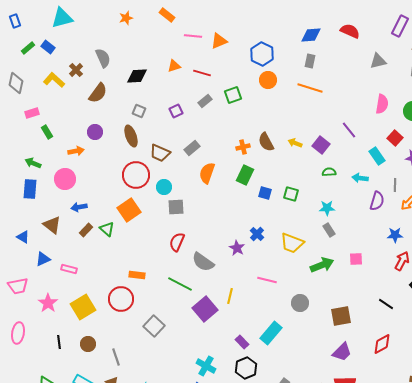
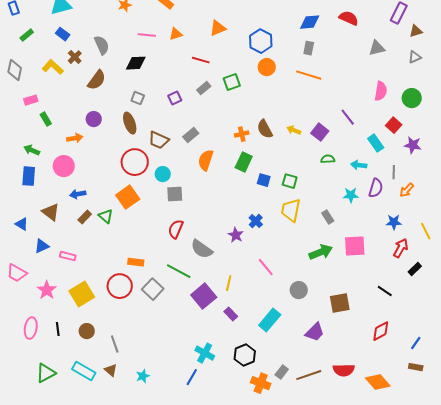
pink line: (193, 36) -> (147, 35), moved
blue rectangle: (48, 47) -> (63, 34), moved
orange triangle: (174, 66) -> (176, 34), moved
cyan star: (327, 208) -> (351, 195), moved
yellow trapezoid: (292, 243) -> (291, 210), moved, turned 80
pink square: (356, 259) -> (355, 246), size x1.6
pink line: (267, 280) -> (266, 267), turned 36
pink trapezoid: (18, 286) -> (17, 273), turned 40
gray square: (154, 326) -> (153, 289), moved
pink ellipse: (18, 333) -> (31, 328), moved
purple rectangle: (242, 342) -> (231, 314), moved
purple trapezoid: (342, 352) -> (315, 332), moved

